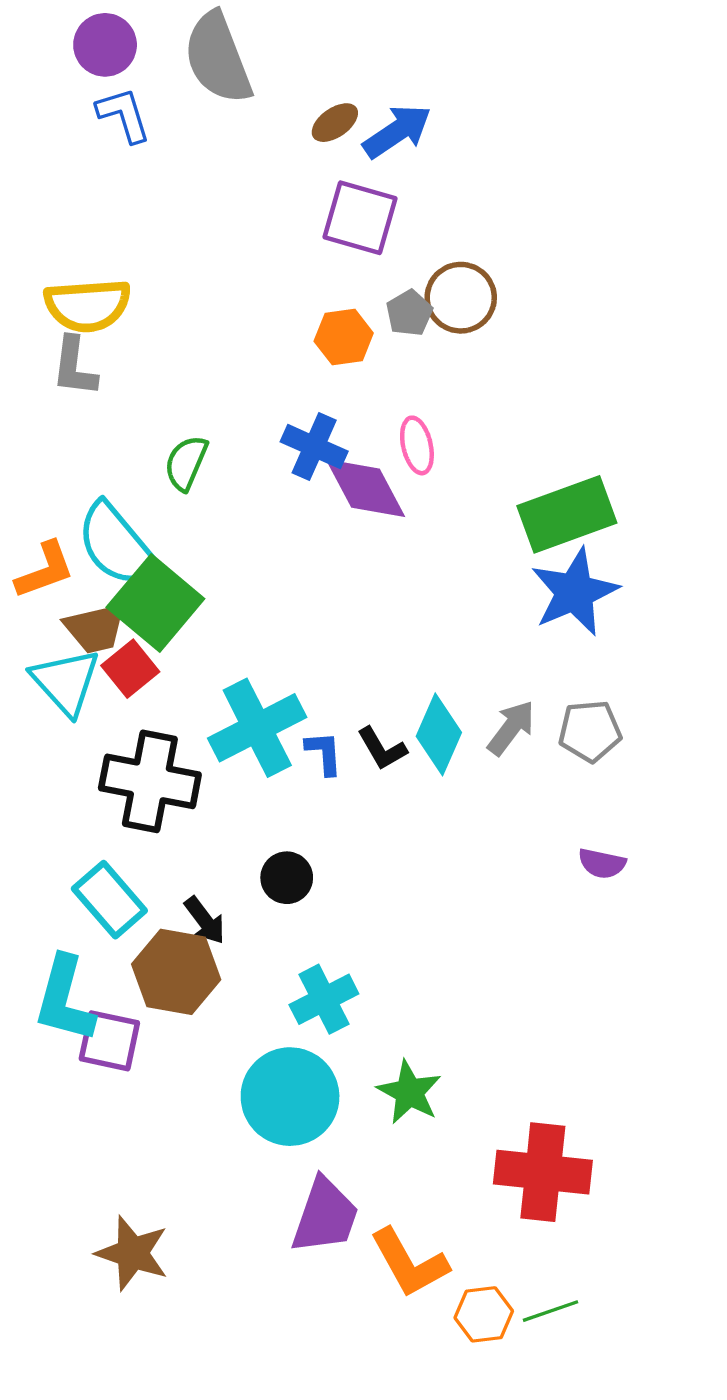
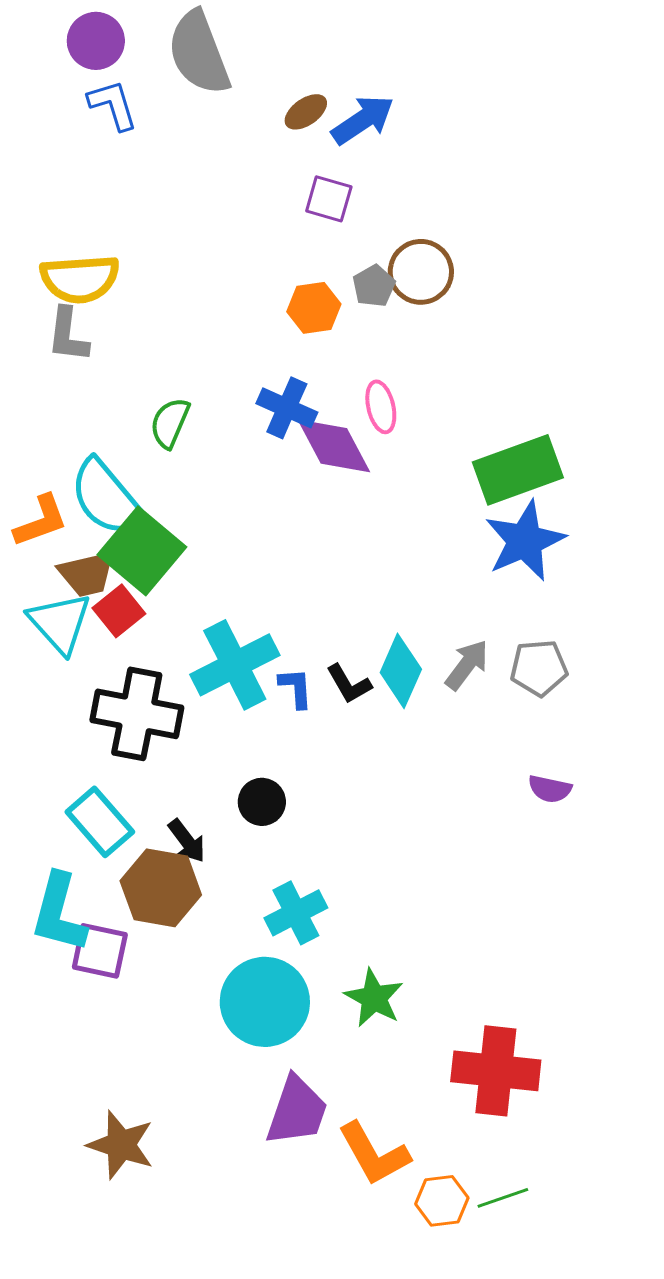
purple square: (360, 218) -> (329, 199), size x0.7

